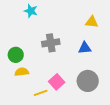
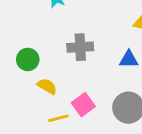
yellow semicircle: (22, 72) -> (47, 86), moved, turned 32

